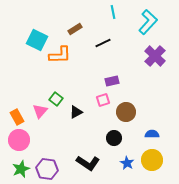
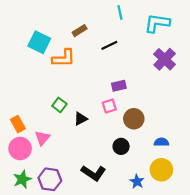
cyan L-shape: (148, 22) -> (157, 23), turned -125
pink triangle: (40, 111) -> (42, 138), moved
blue star: (127, 163) -> (137, 181), moved

